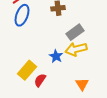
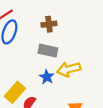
gray rectangle: (75, 32) -> (48, 51), moved, turned 48

